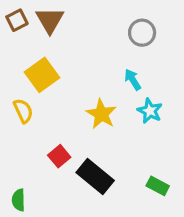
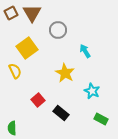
gray circle: (142, 33) -> (58, 30), moved
cyan star: (150, 111) -> (92, 91), moved
black rectangle: (95, 177) -> (61, 113), size x0.7

